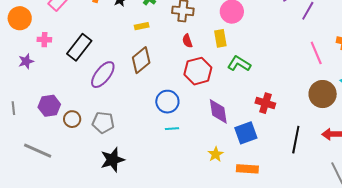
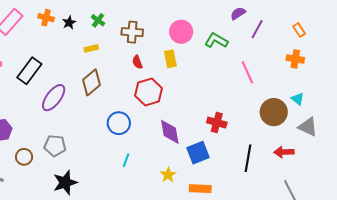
pink line: (316, 53) -> (247, 72), moved
green L-shape: (239, 64) -> (216, 40), moved
brown circle: (72, 119) -> (24, 157), moved
cyan line: (172, 129) -> (126, 160), moved, turned -64

